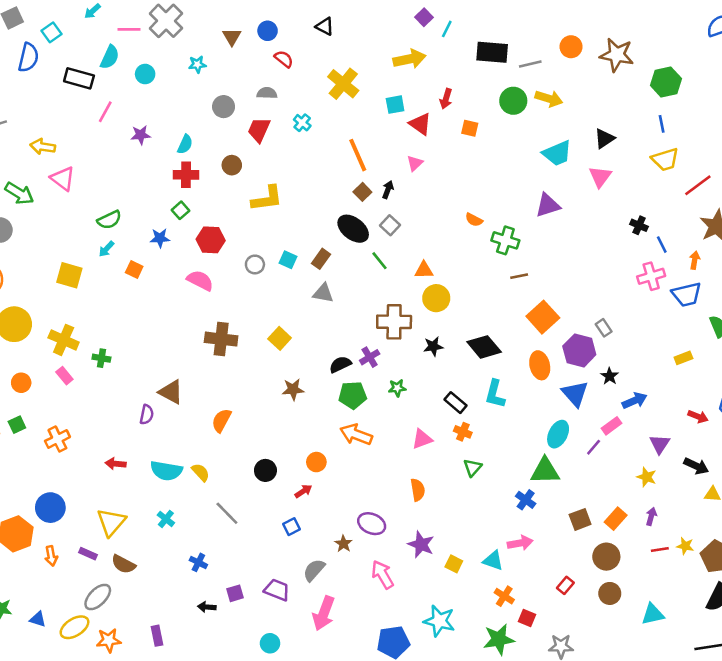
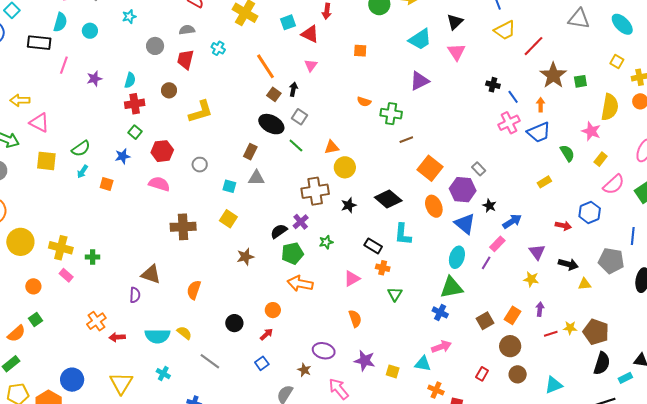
orange square: (470, 128) -> (360, 51), moved
cyan square: (288, 260) -> (229, 186), moved
yellow square: (69, 275) -> (46, 161), moved
orange cross: (57, 439) -> (96, 321), moved

